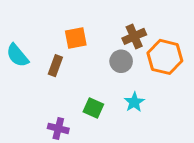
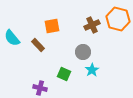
orange hexagon: (165, 57) -> (118, 19), moved
gray circle: (121, 61) -> (83, 52), moved
brown rectangle: (55, 66) -> (38, 45), turned -64

